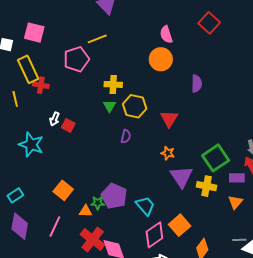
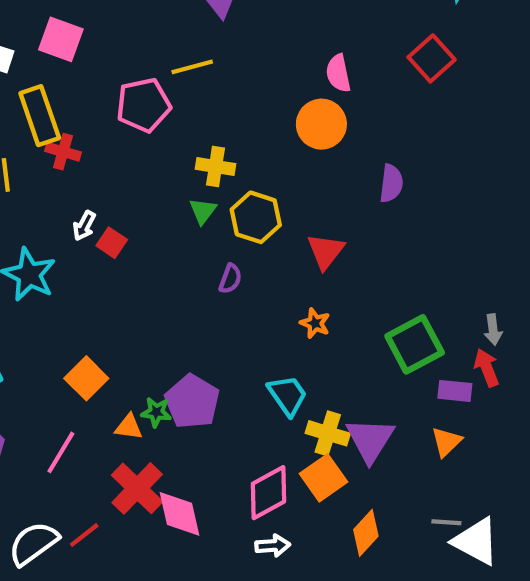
purple triangle: (181, 177) -> (370, 440), moved
yellow cross: (207, 186) -> (328, 433), moved
cyan trapezoid: (145, 206) -> (288, 395), moved

